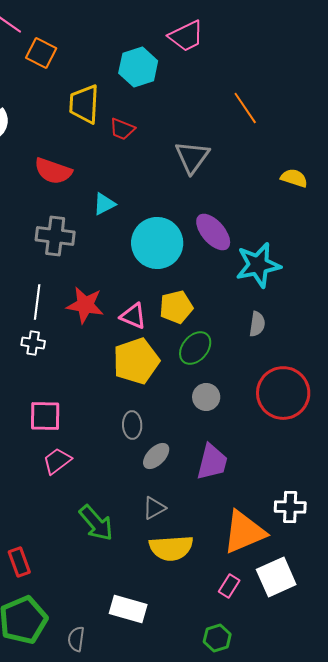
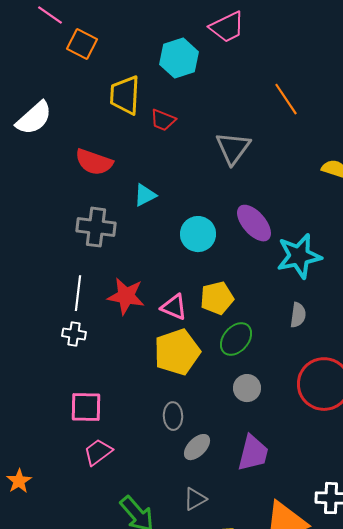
cyan circle: (157, 243) -> (198, 234), size x0.7

